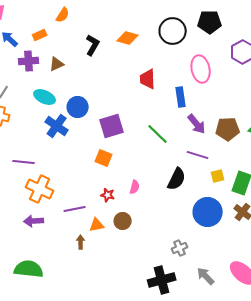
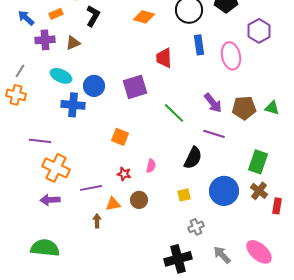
black L-shape: (93, 45) -> (93, 16), moved
pink ellipse: (201, 69) -> (231, 56), moved
blue rectangle: (181, 97) -> (199, 45), moved
blue cross: (57, 126) -> (73, 105), turned -30
purple square: (112, 126) -> (135, 87), moved
yellow square: (218, 176) -> (184, 195), moved

